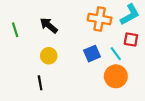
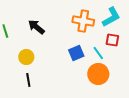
yellow circle: (49, 56) -> (26, 57), moved

